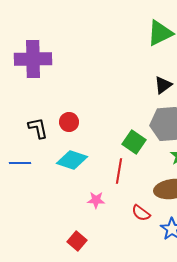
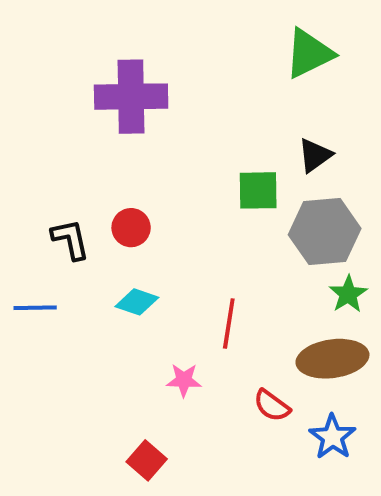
purple cross: (33, 59) -> (131, 97), moved
green square: (134, 142) -> (258, 190), moved, turned -35
cyan diamond: (72, 160) -> (137, 302), size x0.7

